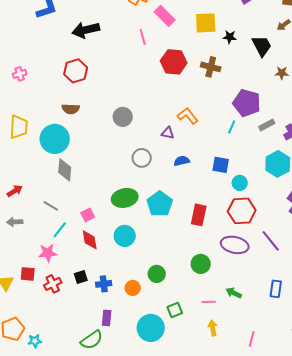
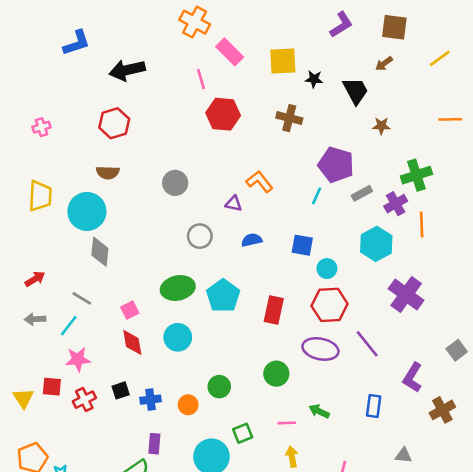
red hexagon: (174, 62) -> (223, 114), moved
cyan line: (60, 230) -> (69, 326), moved

